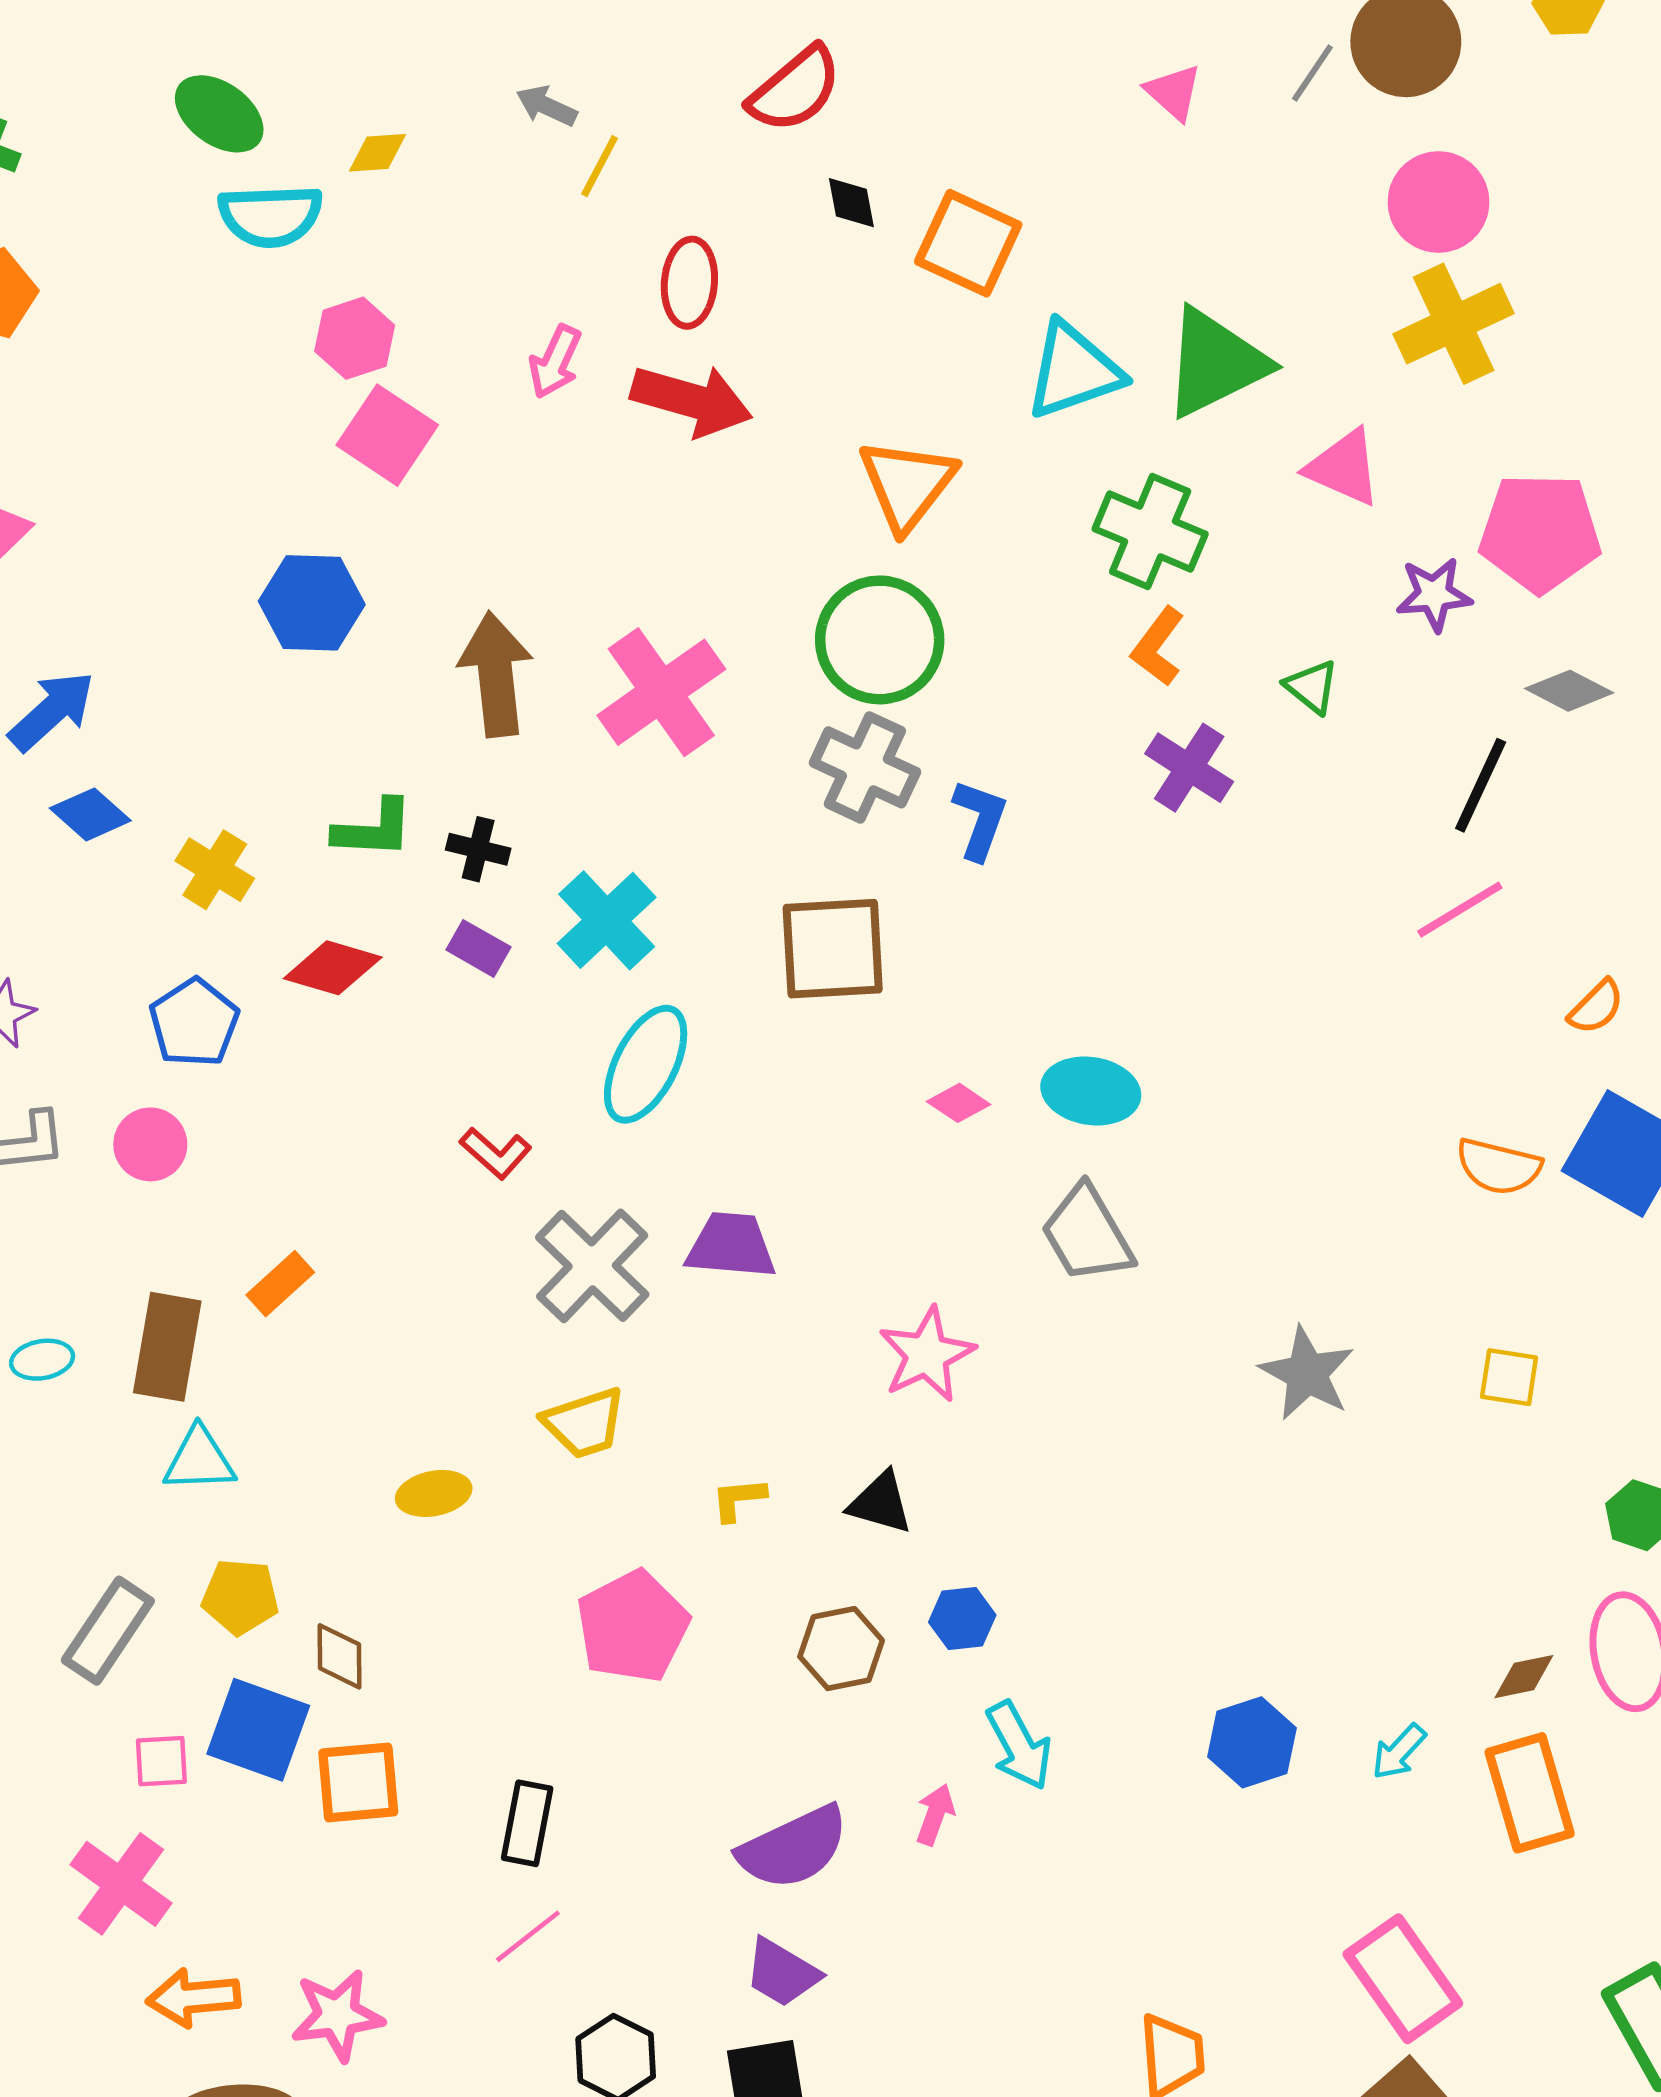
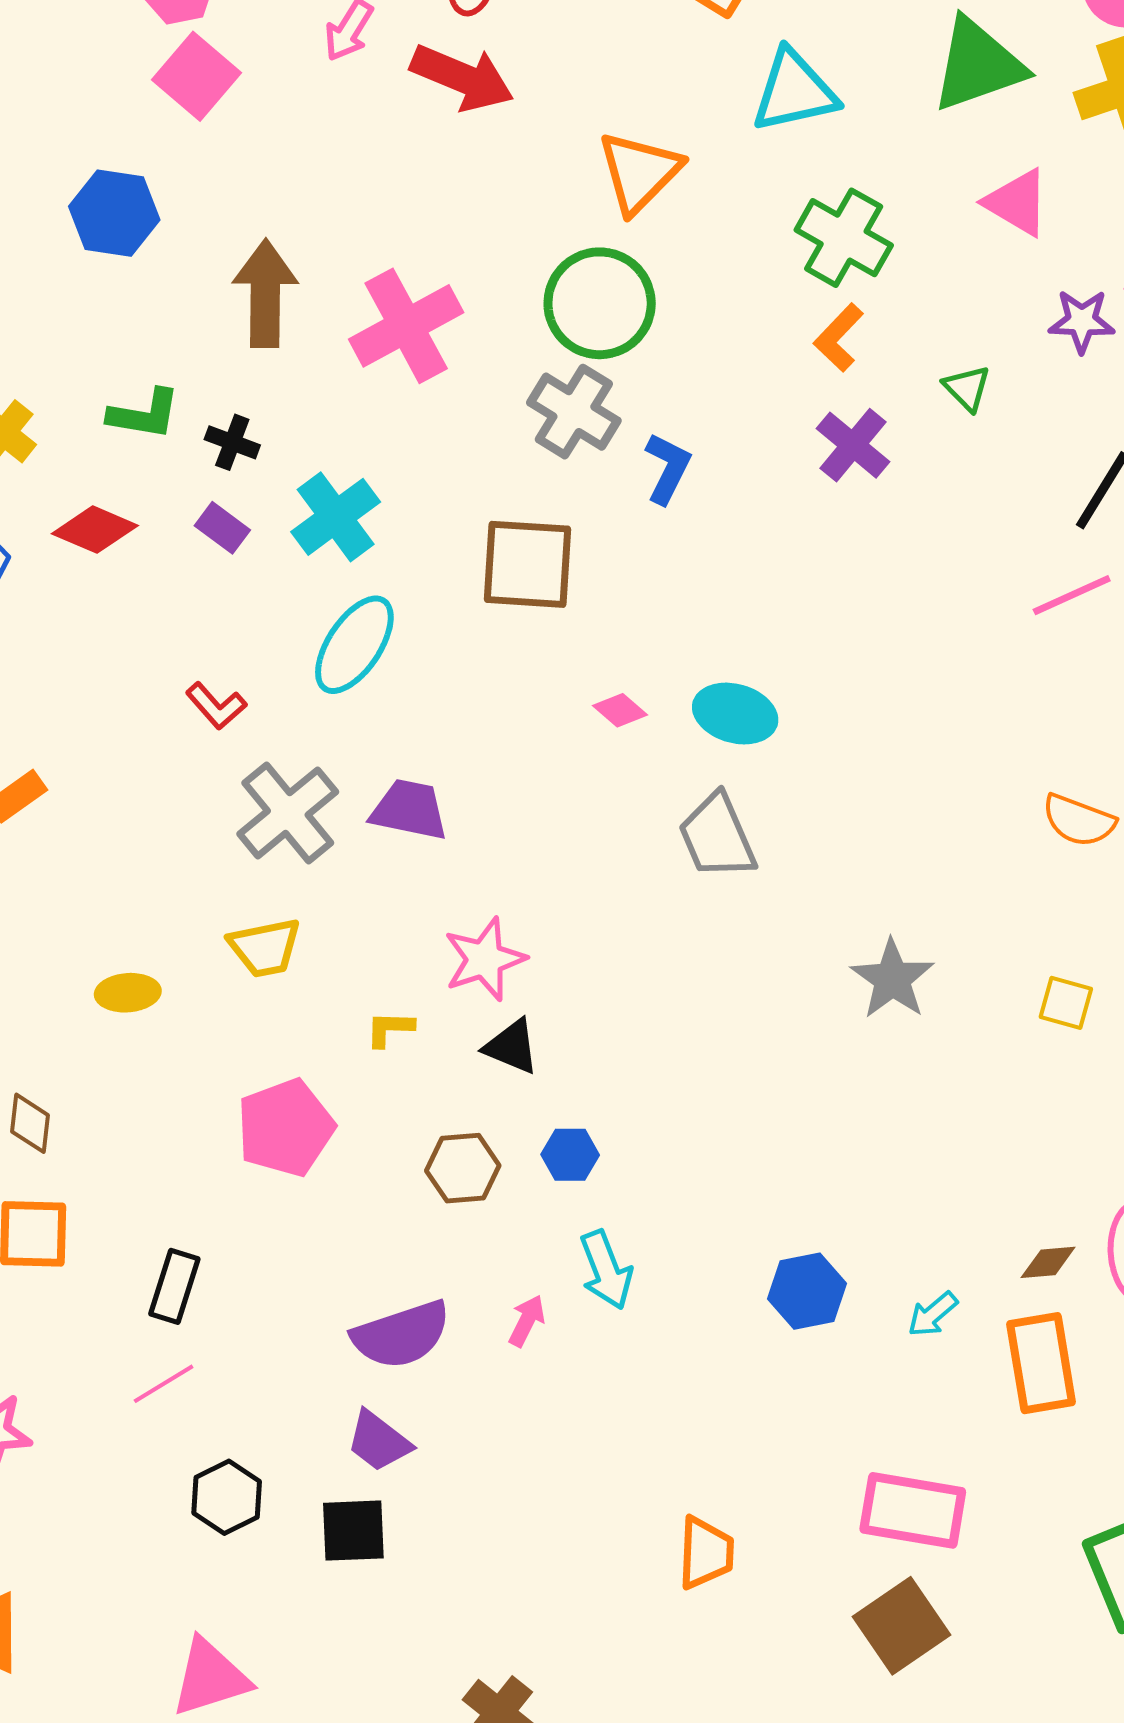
green triangle: (1215, 363) -> (978, 65), moved
pink star: (927, 1355) -> (485, 959), moved
pink rectangle: (1403, 1979) -> (913, 1510), turned -52

